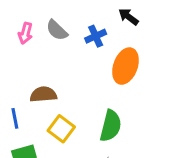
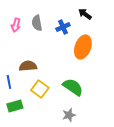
gray semicircle: (57, 30) -> (37, 23), turned 35
green semicircle: (111, 126) -> (73, 87), turned -70

